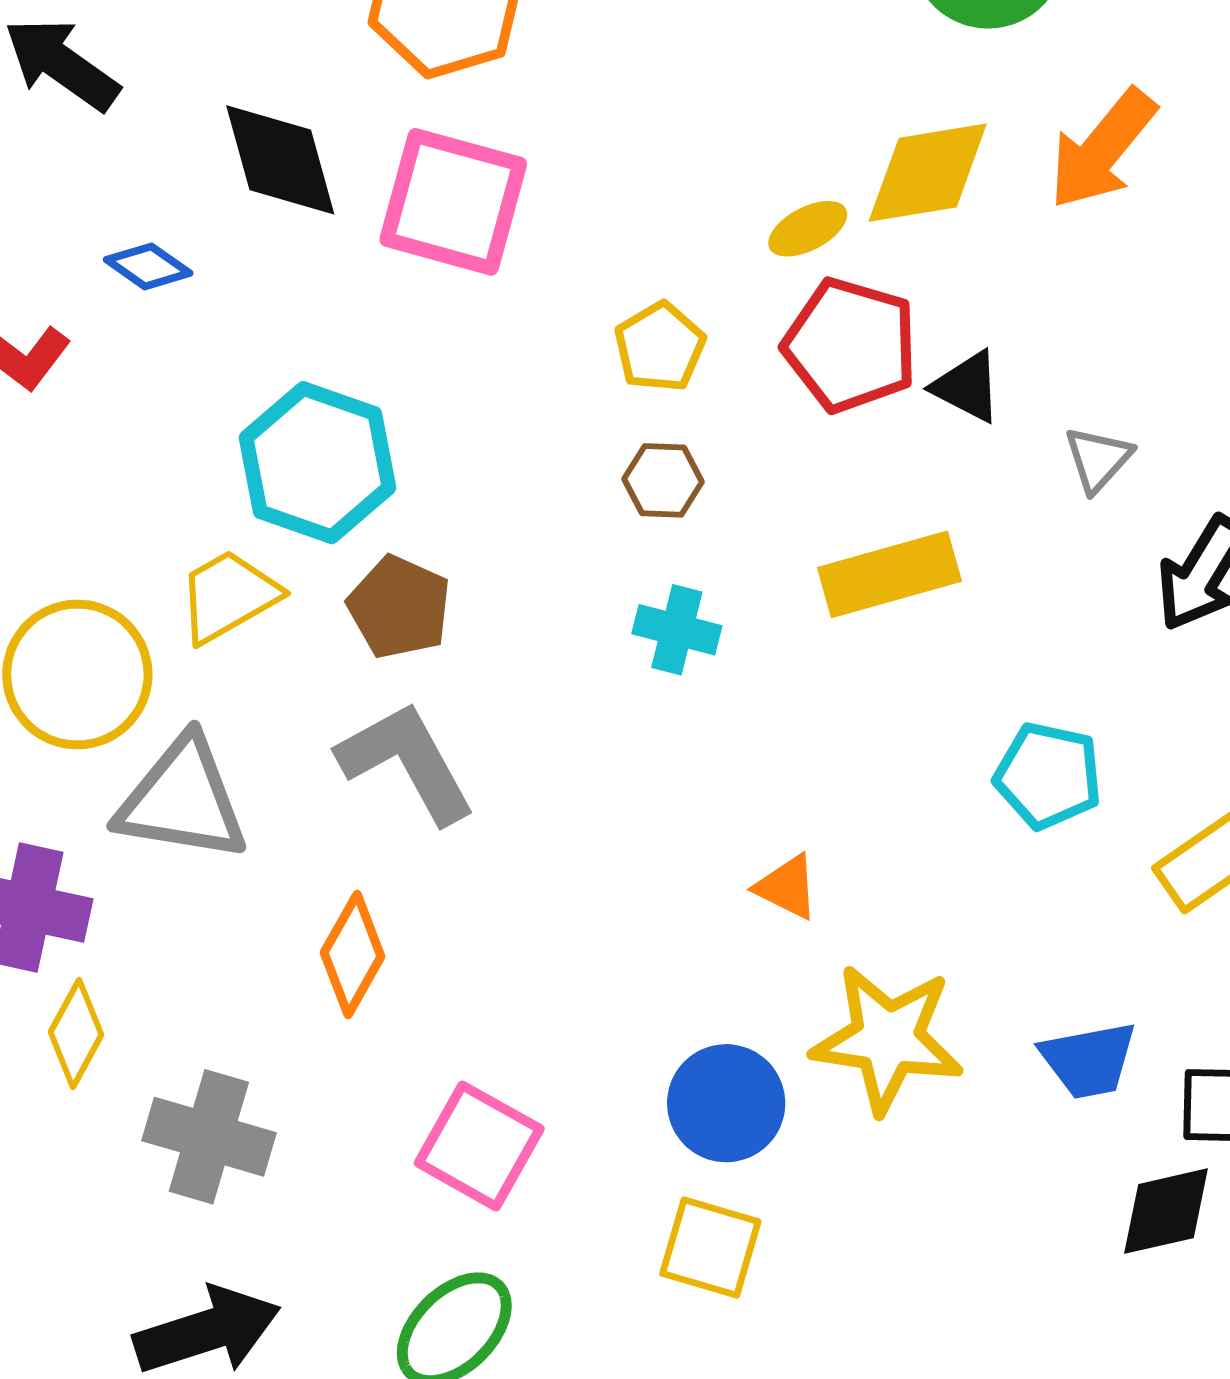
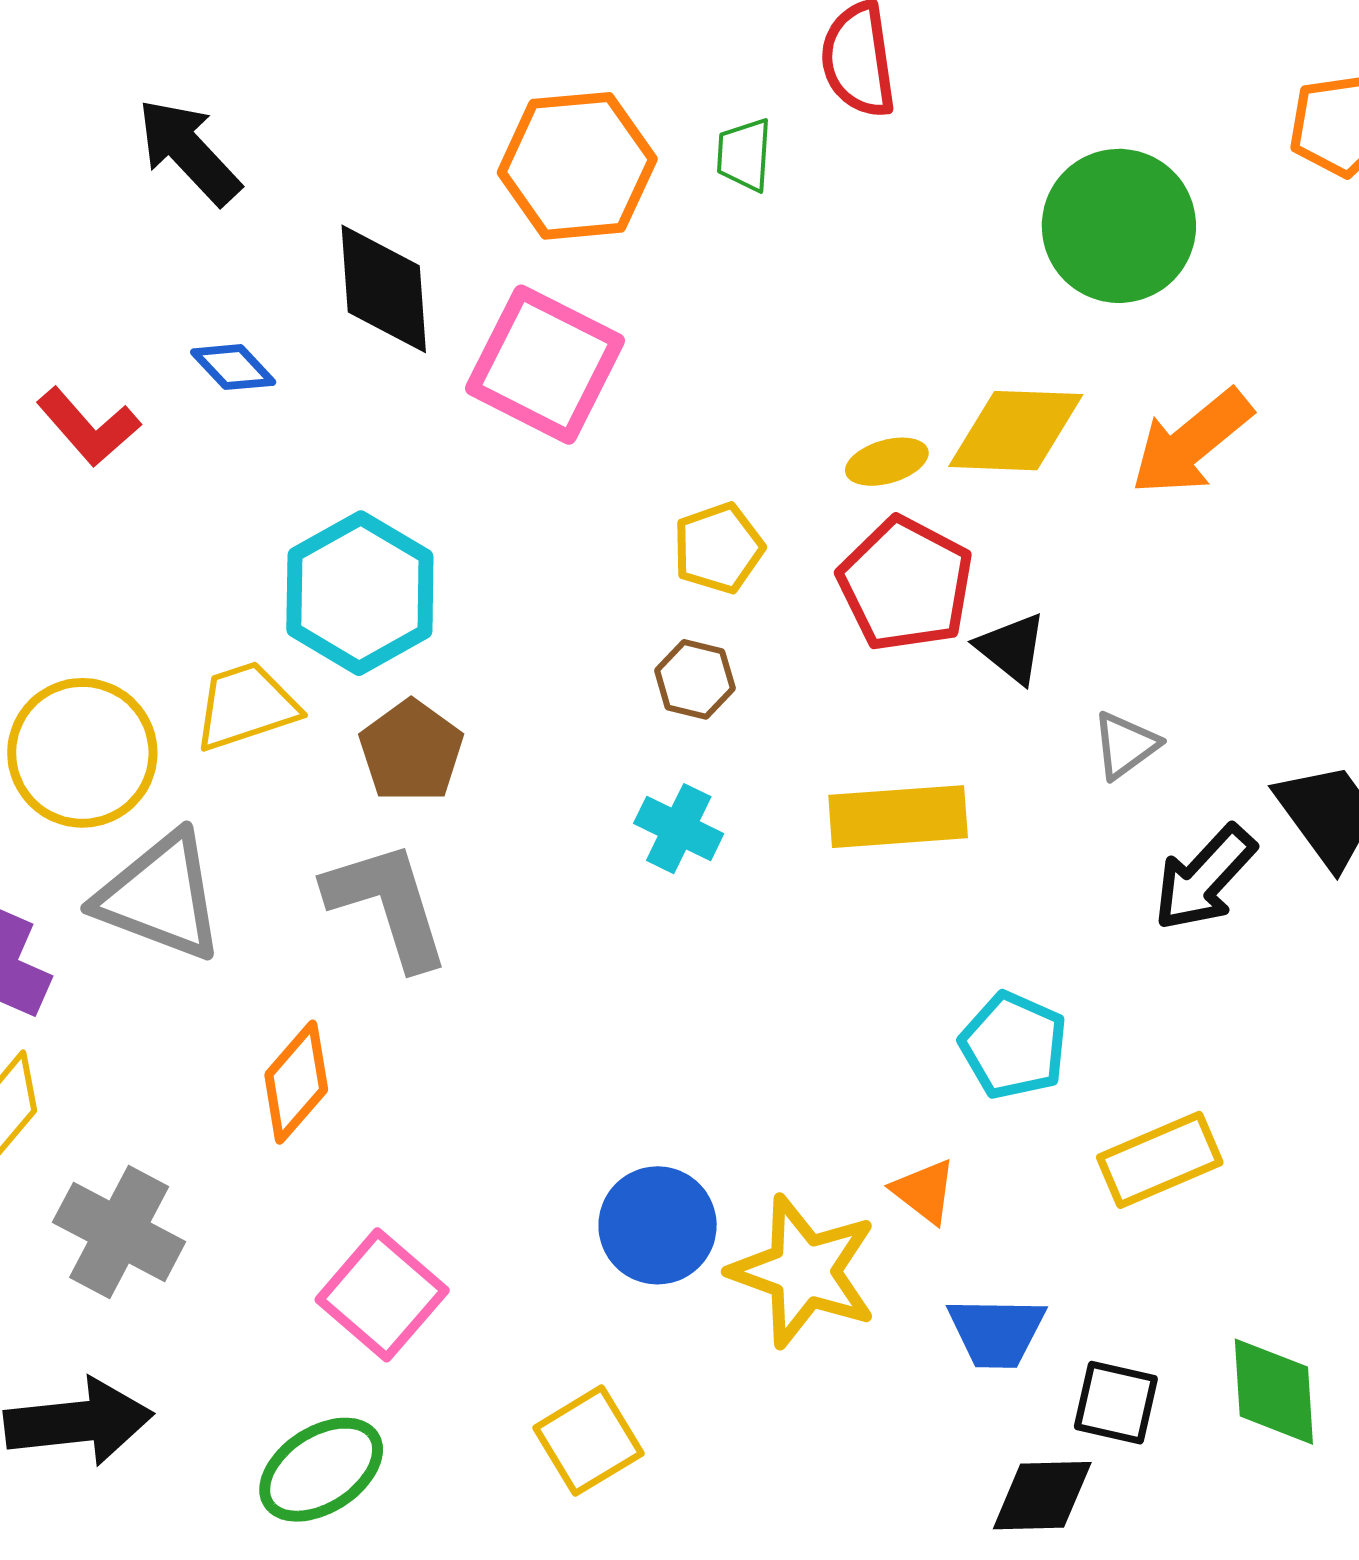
orange triangle: (787, 887) -> (924, 1191), moved
blue circle: (726, 1103) -> (658, 1225), moved
yellow square: (710, 1247) -> (588, 1441), turned 31

